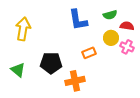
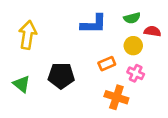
blue L-shape: (78, 20) -> (94, 24), turned -80
pink cross: (127, 47) -> (136, 73), moved
orange cross: (75, 81) -> (116, 97), moved, turned 30

